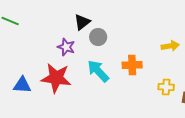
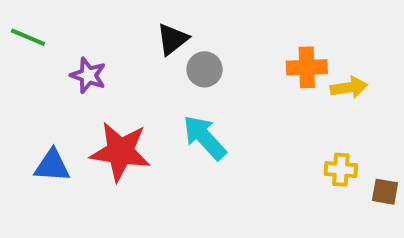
purple star: (66, 47) -> (88, 75), moved
orange cross: (132, 65) -> (307, 67), moved

